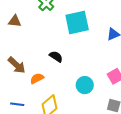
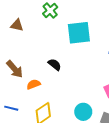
cyan circle: (85, 85) -> (83, 112), moved

